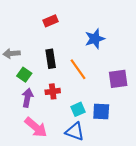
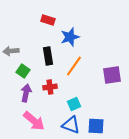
red rectangle: (51, 21) -> (48, 20), turned 40
blue star: (95, 39) -> (70, 37), moved
orange line: (78, 69) -> (74, 66), turned 70
blue square: (101, 111) -> (96, 126), moved

